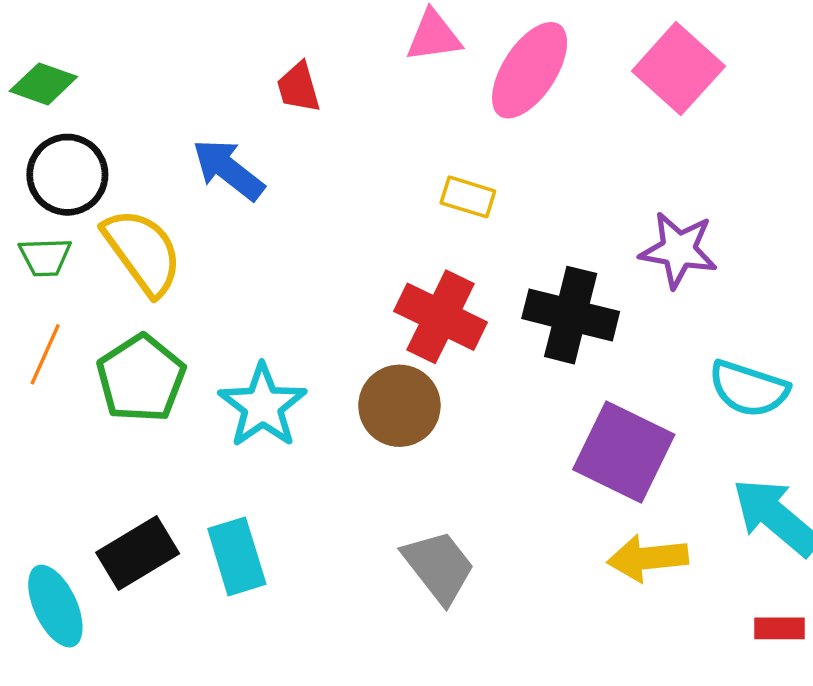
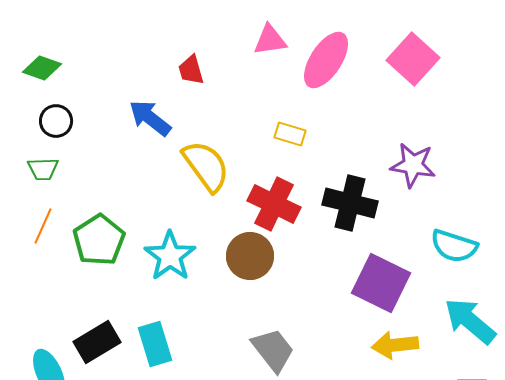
black circle: (67, 175) -> (56, 121), size x0.7
yellow semicircle: (143, 252) -> (206, 166), moved

